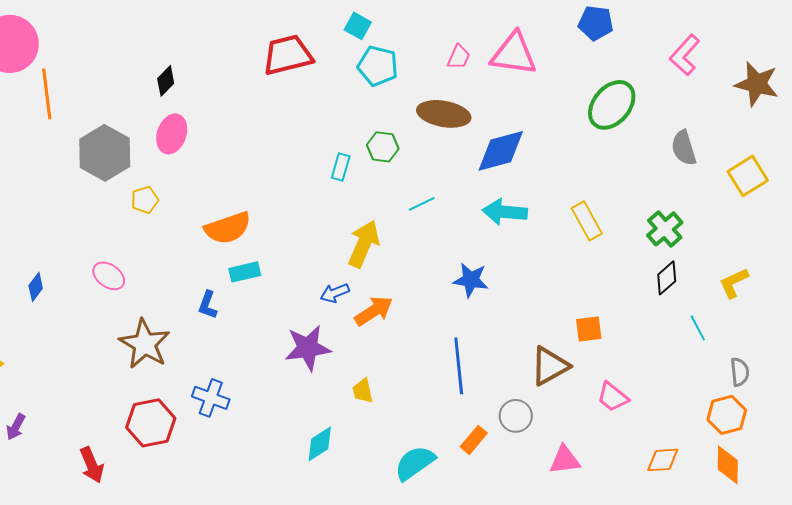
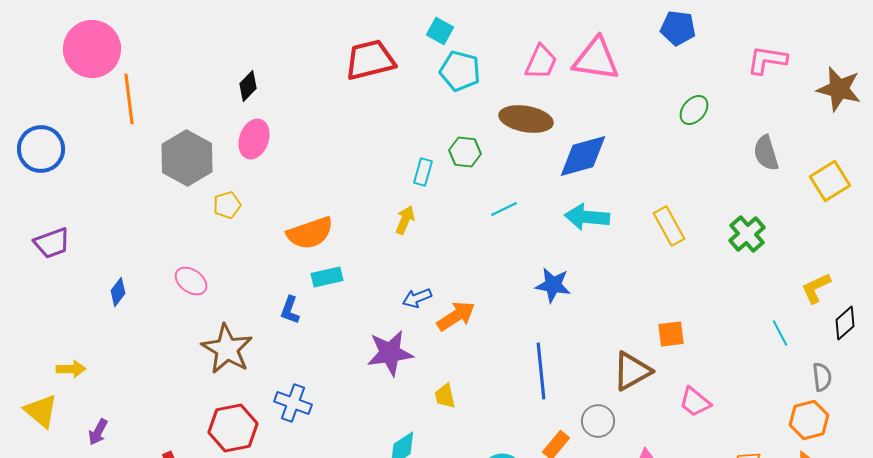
pink L-shape: (685, 55) -> (767, 60), turned 57
pink trapezoid: (459, 57) -> (541, 62), size x1.4
green ellipse: (612, 105) -> (694, 110), size x0.6
yellow arrow: (364, 244) -> (405, 220), moved, size x0.6
black diamond: (667, 278) -> (845, 323), moved

